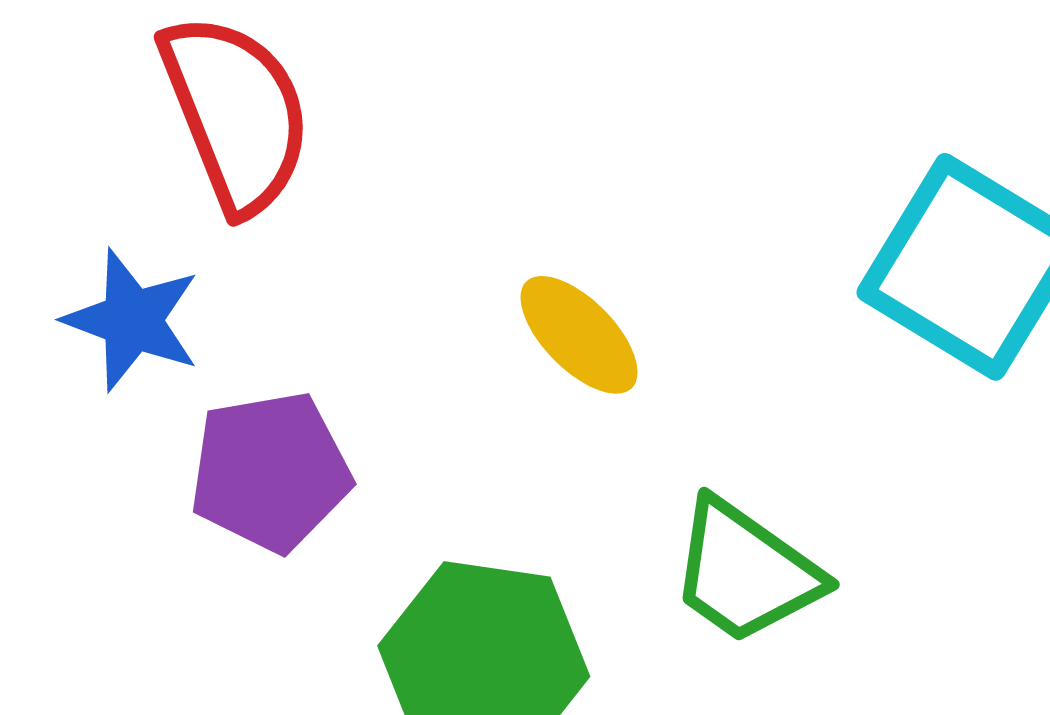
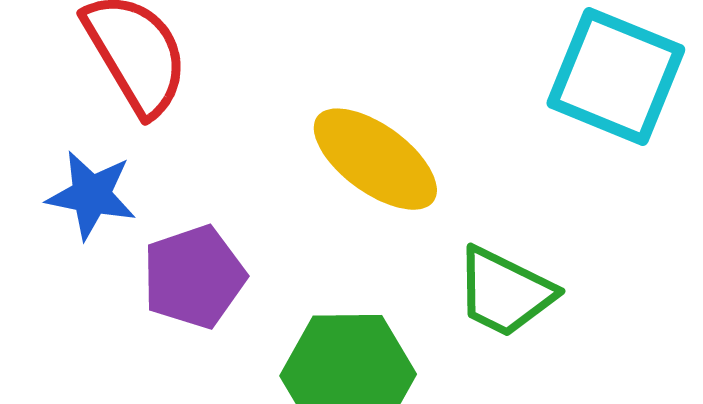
yellow ellipse: (579, 335) -> (375, 159), size x1.5

